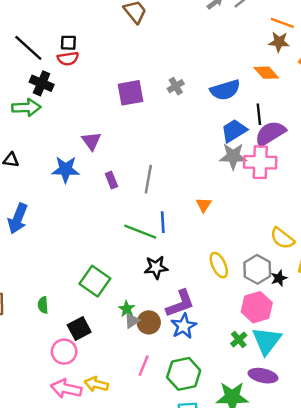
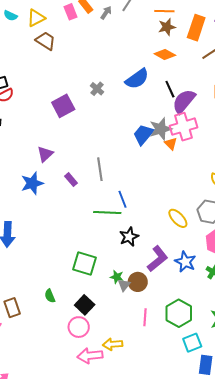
blue trapezoid: (234, 131) -> (143, 135), moved
purple triangle: (91, 141) -> (45, 154), turned 42
orange triangle: (204, 205) -> (171, 144), moved
blue star: (184, 326) -> (185, 262), moved

